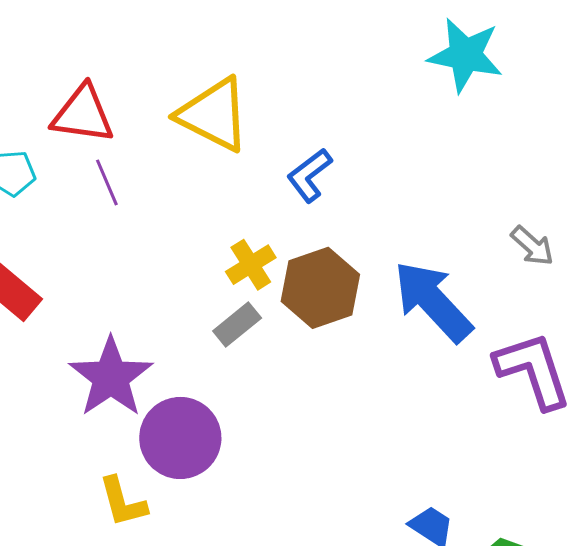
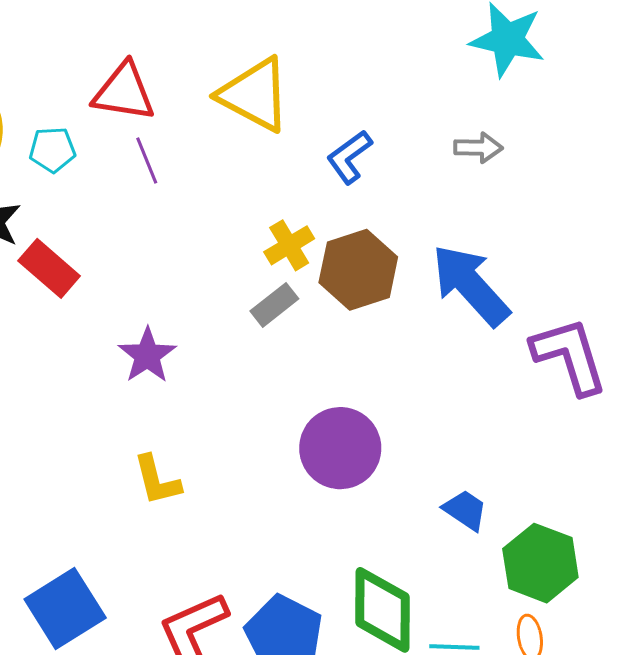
gray arrow: (532, 246) -> (478, 148), moved, turned -42
purple star: (111, 377) -> (147, 355), size x0.7
purple circle: (180, 438) -> (340, 448), moved

